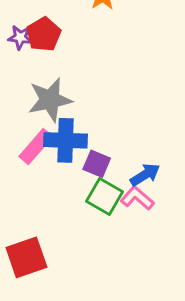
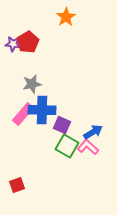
gray star: (50, 100) -> (32, 84), size x0.7
red square: (26, 257) -> (17, 185), size x0.6

